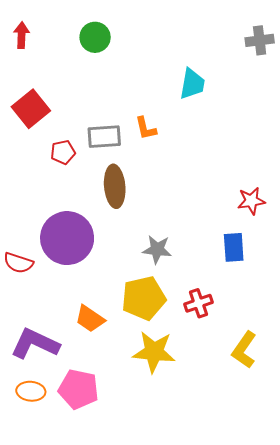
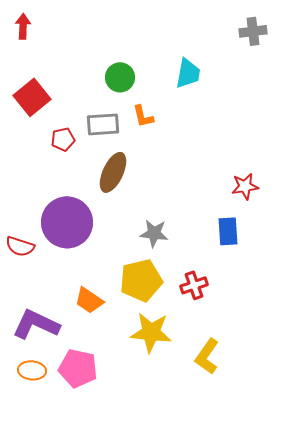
green circle: (95, 37) -> (120, 77), moved
brown ellipse: (115, 186) -> (113, 172), turned 30
yellow L-shape: (244, 350) -> (207, 356), moved

